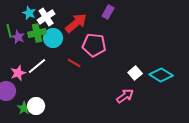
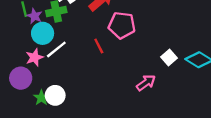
cyan circle: (53, 38) -> (43, 33), moved
red line: (74, 63) -> (99, 46), turned 32
pink arrow: (125, 96) -> (146, 83), moved

